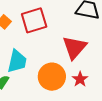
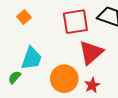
red square: (34, 20) -> (75, 22), moved

